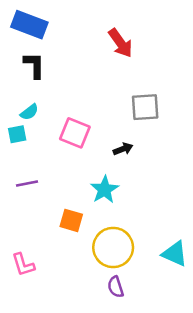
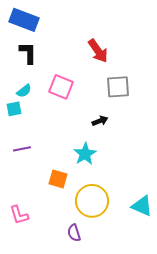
red arrow: (121, 43) -> (98, 51), moved
pink square: (75, 133) -> (61, 87), moved
purple semicircle: (116, 287) -> (74, 233), moved

